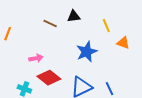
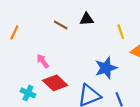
blue star: (87, 52) -> (106, 68), moved
pink arrow: (36, 58) -> (43, 61), turned -120

